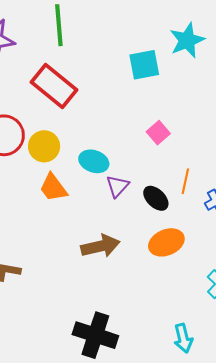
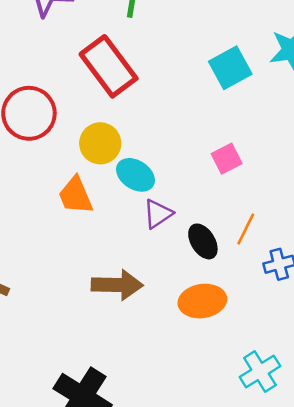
cyan square: (144, 65) -> (230, 68), turned -32
yellow circle: (44, 146) -> (100, 143), moved

